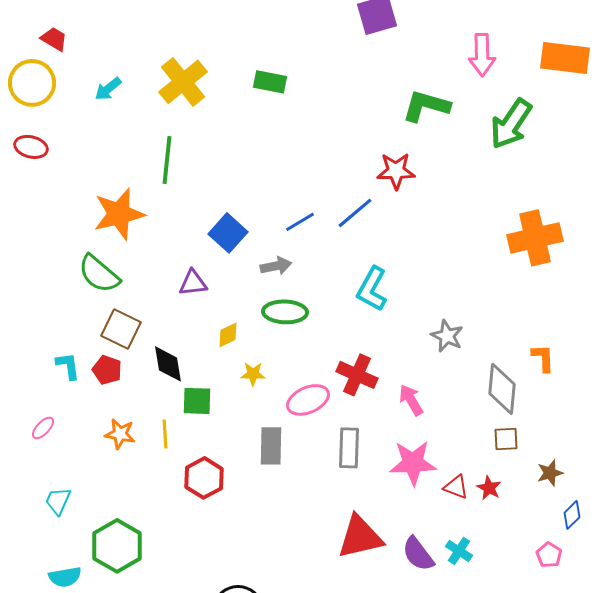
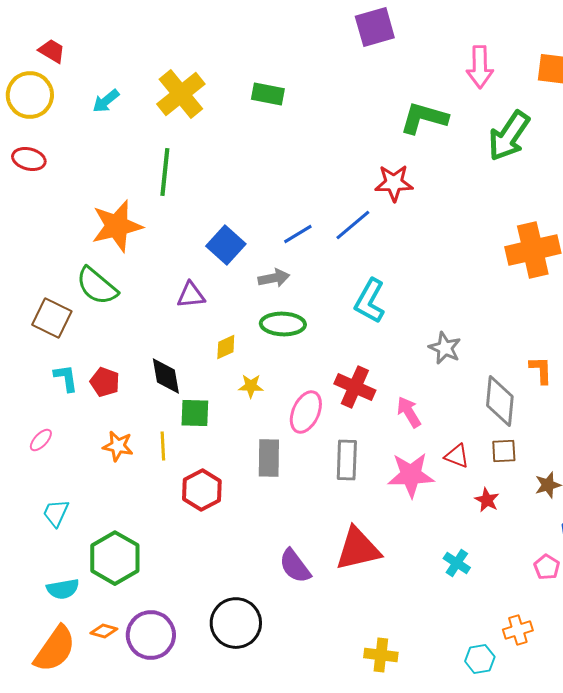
brown square: (121, 329) -> (52, 318), moved
pink ellipse: (308, 400) -> (306, 412), turned -42
red triangle: (456, 487) -> (457, 456), moved
purple semicircle: (418, 554) -> (295, 566), moved

